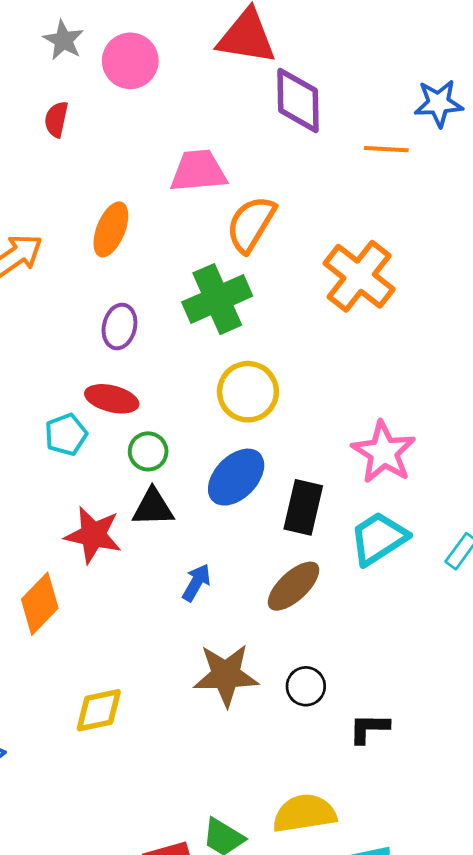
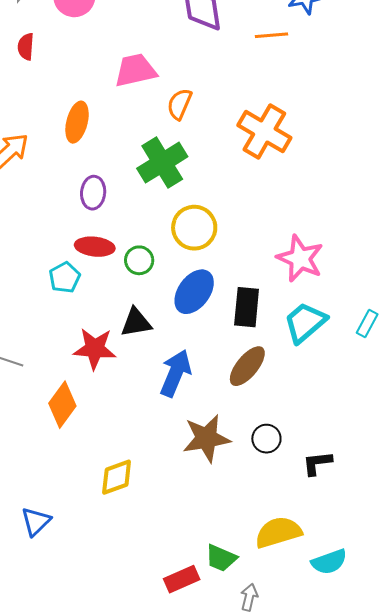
orange semicircle: (251, 224) -> (180, 104), size x0.7
green circle: (148, 451) -> (139, 260), moved
blue arrow: (196, 583) -> (176, 373), size x1.6

